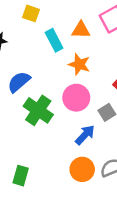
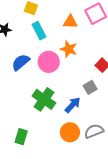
cyan rectangle: (54, 40) -> (39, 31), moved
pink circle: (76, 98) -> (49, 62), moved
green cross: (38, 110) -> (44, 99), moved

